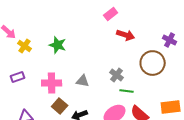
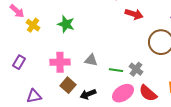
gray cross: (117, 75) -> (136, 69), moved
purple rectangle: (18, 77) -> (19, 62), moved, turned -40
green line: (127, 91) -> (116, 70), moved

